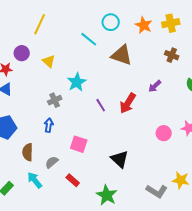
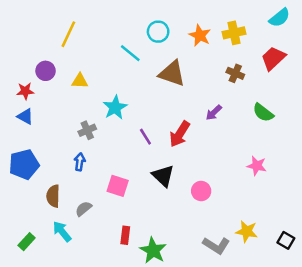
yellow triangle: (49, 61) -> (80, 81), turned -40
pink circle: (164, 133) -> (201, 191), moved
black triangle: (120, 159) -> (163, 176), moved
red rectangle: (73, 180) -> (125, 235), moved, turned 56

